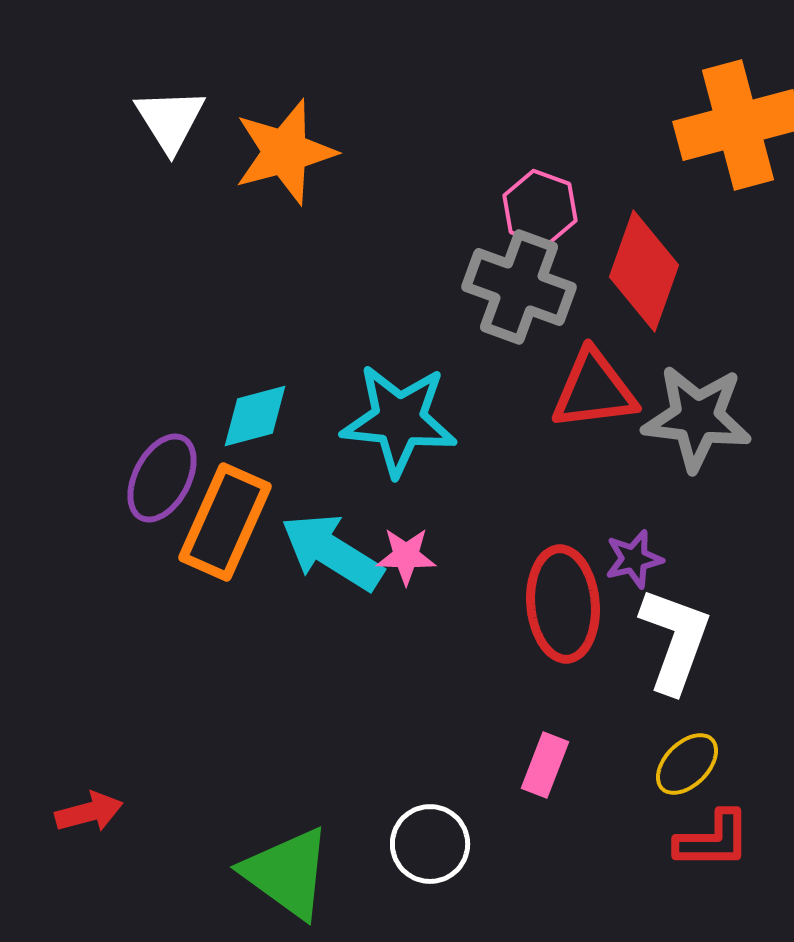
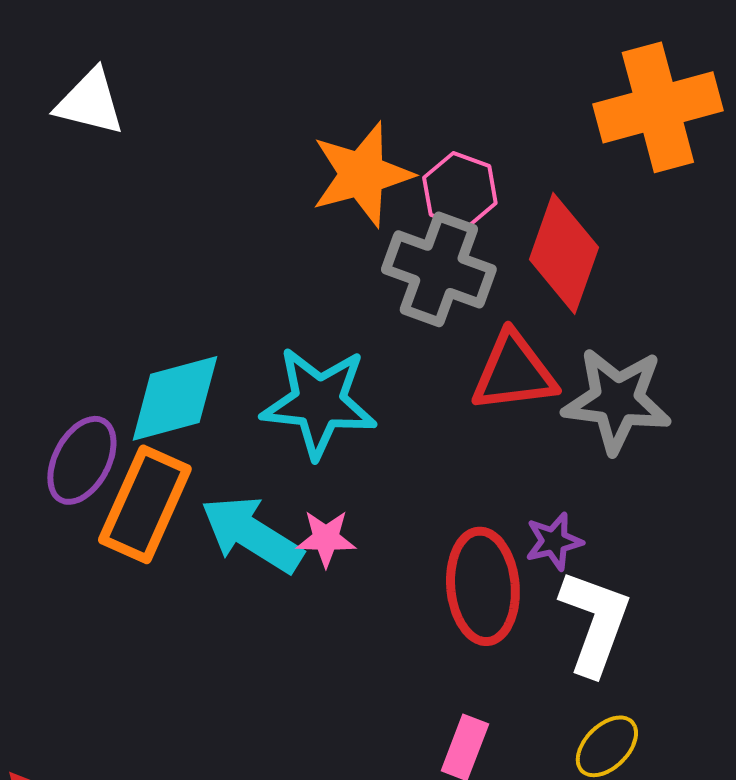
white triangle: (170, 120) -> (90, 102), turned -44
orange star: (285, 152) -> (362, 174), moved
cyan diamond: (255, 416) -> (175, 398), size x1.4

